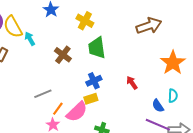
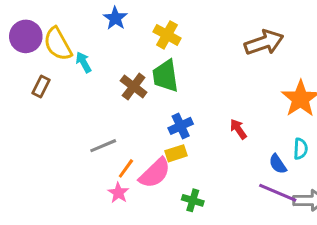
green trapezoid: (97, 48) -> (165, 76), moved

